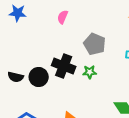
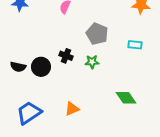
black cross: (64, 66) -> (66, 56), size x0.6

